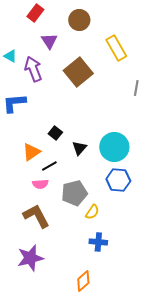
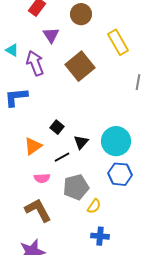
black line: (49, 166) -> (62, 157), moved

